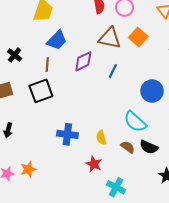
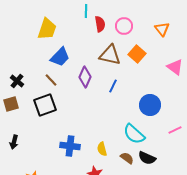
black cross: (14, 55) -> (17, 81), moved
purple diamond: (83, 61) -> (85, 77), turned -40
brown line: (47, 65) -> (51, 80), turned -48

